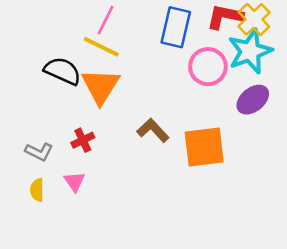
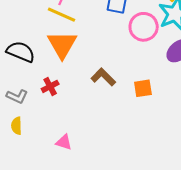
black semicircle: (63, 71) -> (21, 52), moved
orange square: (204, 147) -> (143, 88), size x0.6
pink triangle: (74, 182) -> (64, 142), moved, turned -36

